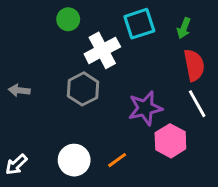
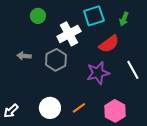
green circle: (68, 19) -> (38, 16), moved
red semicircle: (194, 65) -> (109, 44), moved, turned 65
gray arrow: (19, 90) -> (24, 56), moved
pink hexagon: (170, 141) -> (115, 111), moved

